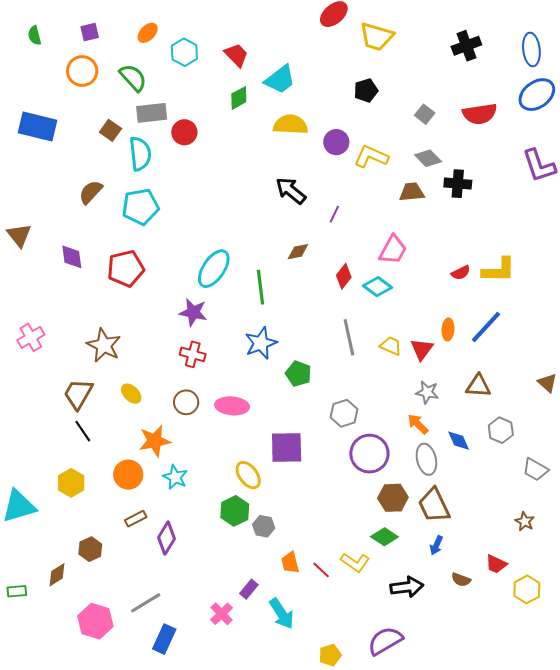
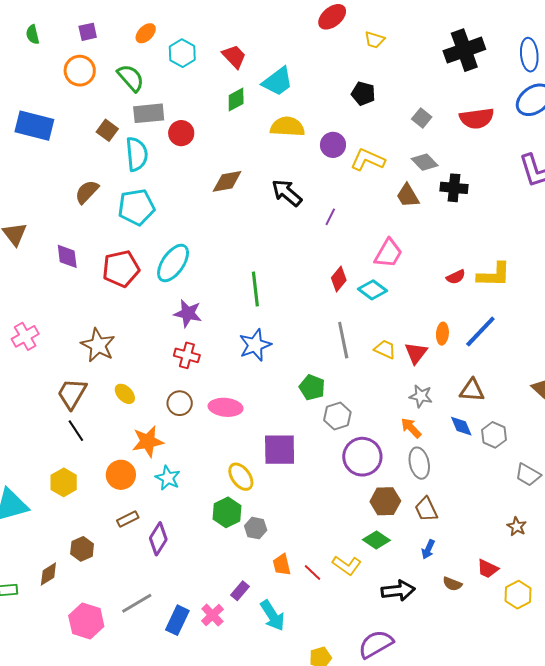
yellow trapezoid: (377, 37) -> (375, 40), size x0.6
black cross: (466, 46) -> (464, 50), size x1.4
black pentagon: (366, 90) -> (363, 94), turned 30
brown trapezoid: (412, 192) -> (408, 196), turned -116
brown diamond: (298, 252) -> (227, 181), moved, size x1.4
cyan ellipse: (214, 269) -> (173, 263), moved
green pentagon: (298, 374) -> (312, 387), moved
blue diamond: (459, 441) -> (461, 426), moved
brown trapezoid: (434, 505) -> (426, 509), size x0.7
blue rectangle: (164, 639) -> (177, 620), moved

